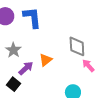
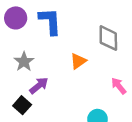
gray diamond: (77, 46) -> (108, 38), moved
orange triangle: (46, 60) -> (78, 61), moved

